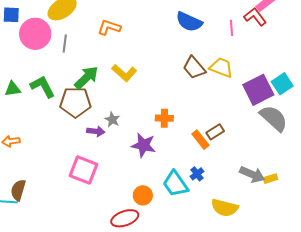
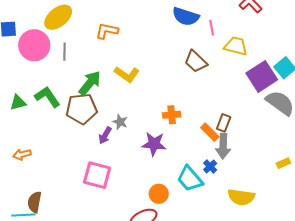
pink line: (231, 28) -> (212, 28), moved
yellow trapezoid: (221, 67) -> (236, 46), moved
purple arrow: (96, 131) -> (105, 135), turned 120
brown rectangle: (215, 132) -> (224, 123), turned -30
gray arrow: (252, 174) -> (223, 146), moved, turned 75

